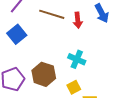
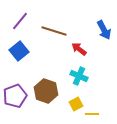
red arrow: (78, 20) -> (79, 49), moved, turned 133

